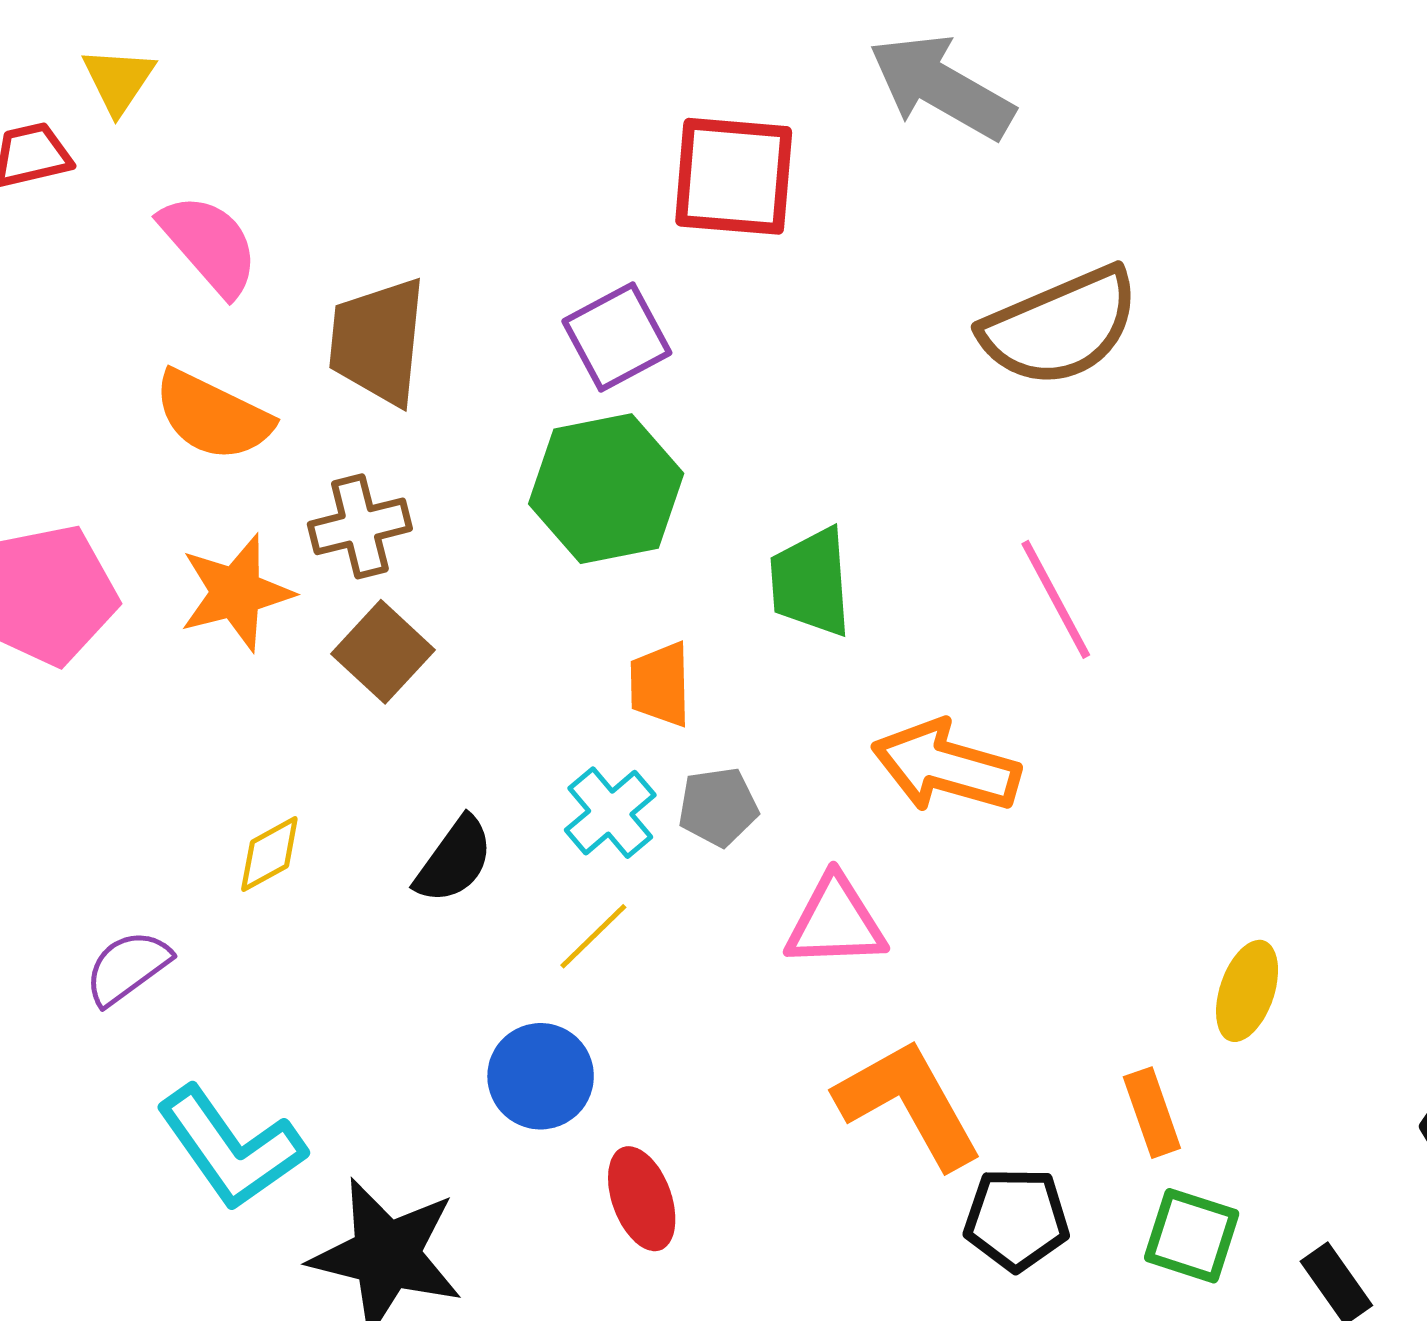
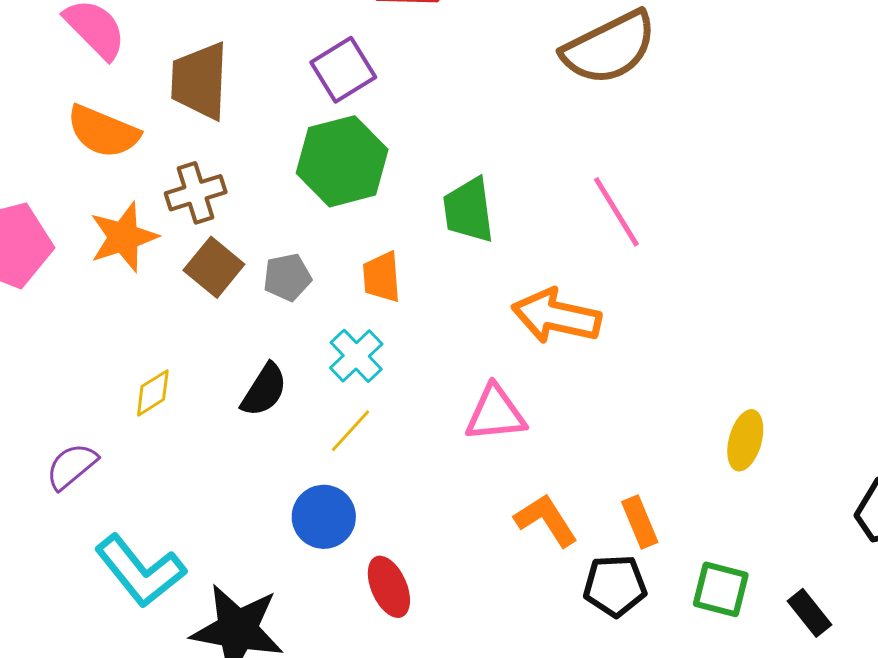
gray pentagon: (718, 807) -> (287, 277), moved
orange L-shape: (909, 1104) -> (546, 520), size x0.7
orange rectangle: (1152, 1113) -> (640, 522), moved

